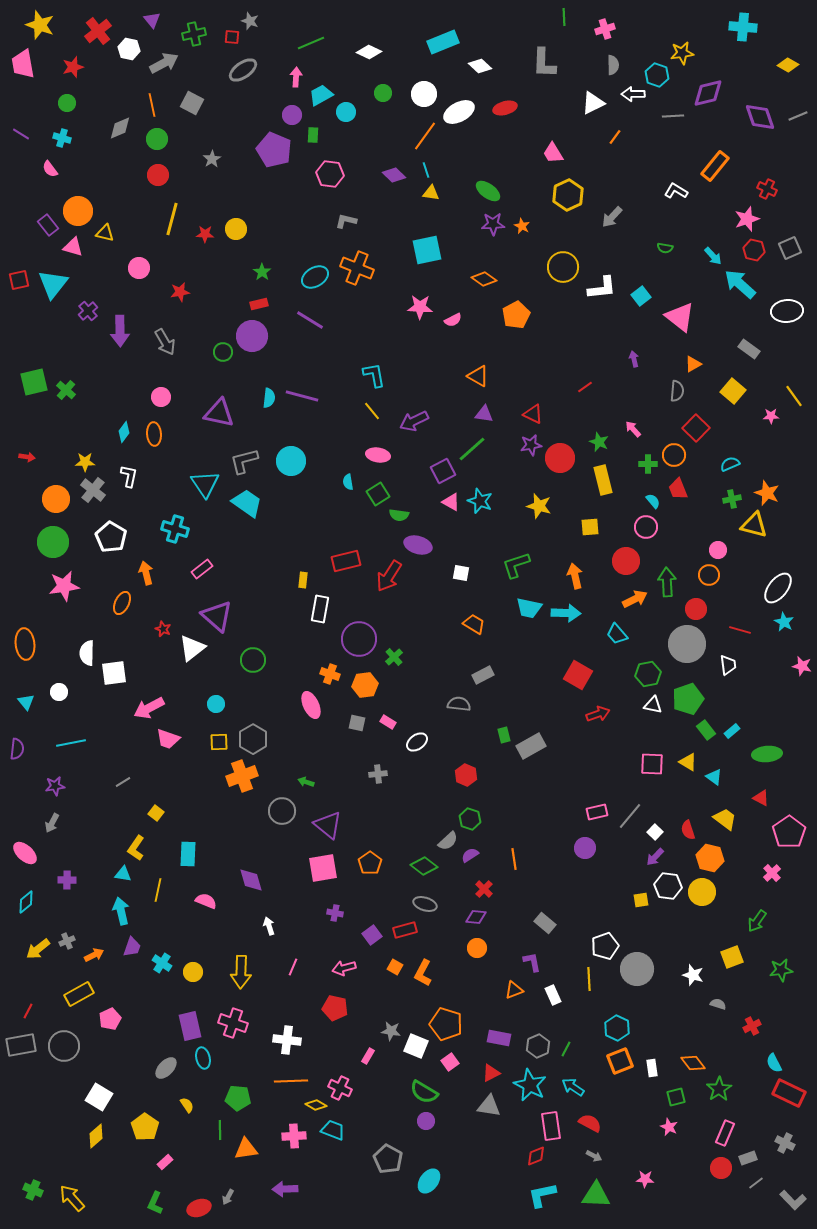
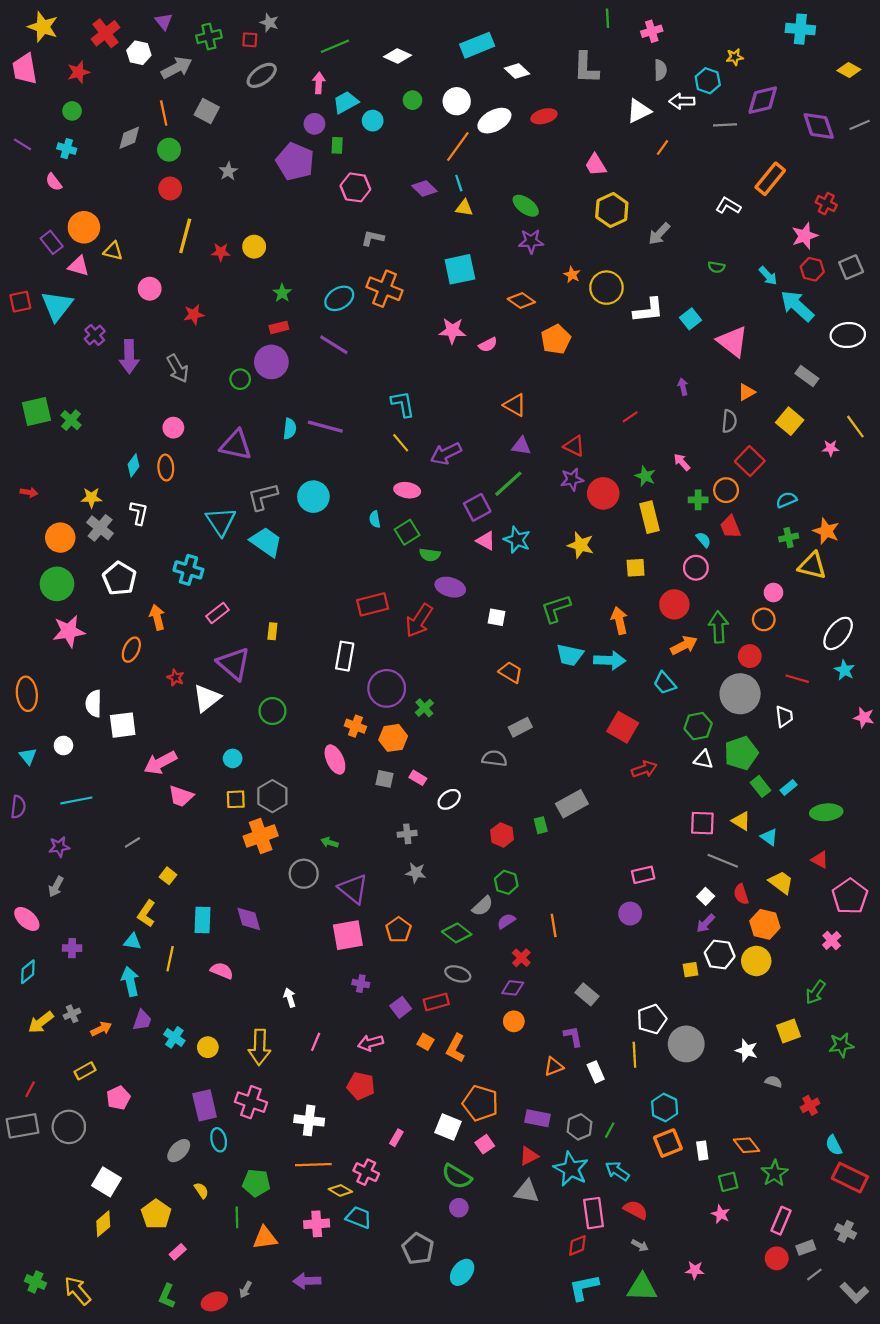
yellow star: (682, 53) -> (735, 57), size x0.7
orange star: (522, 226) -> (572, 275), moved
yellow rectangle: (303, 580) -> (272, 631), moved
green rectangle: (504, 735) -> (541, 825), moved
gray line: (630, 816) -> (723, 861), moved, turned 72
purple diamond: (251, 880) -> (249, 919), moved
yellow rectangle: (79, 994) -> (85, 1071), size x0.7
gray star: (391, 1031) -> (416, 873), moved

